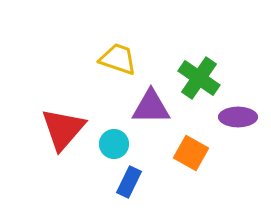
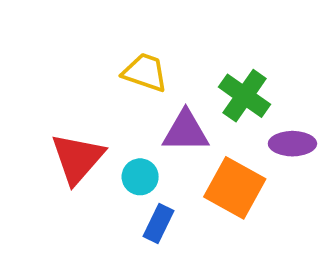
orange square: (191, 153) -> (235, 188), size x1.4

